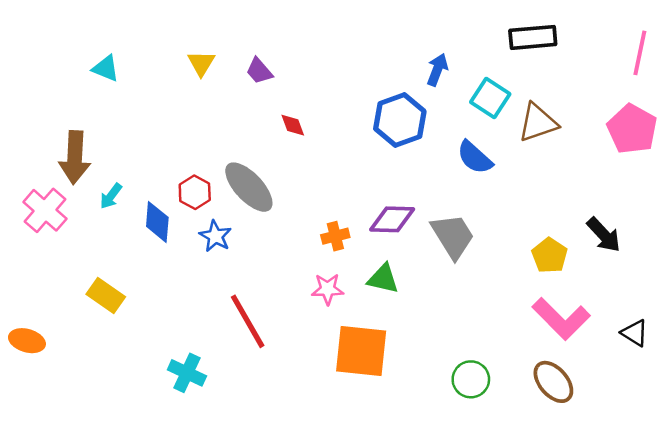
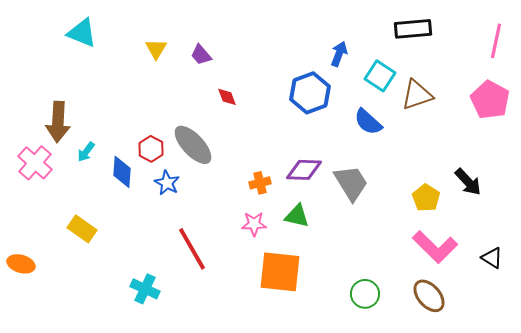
cyan triangle: (106, 68) -> (82, 33), moved, size x1.4

